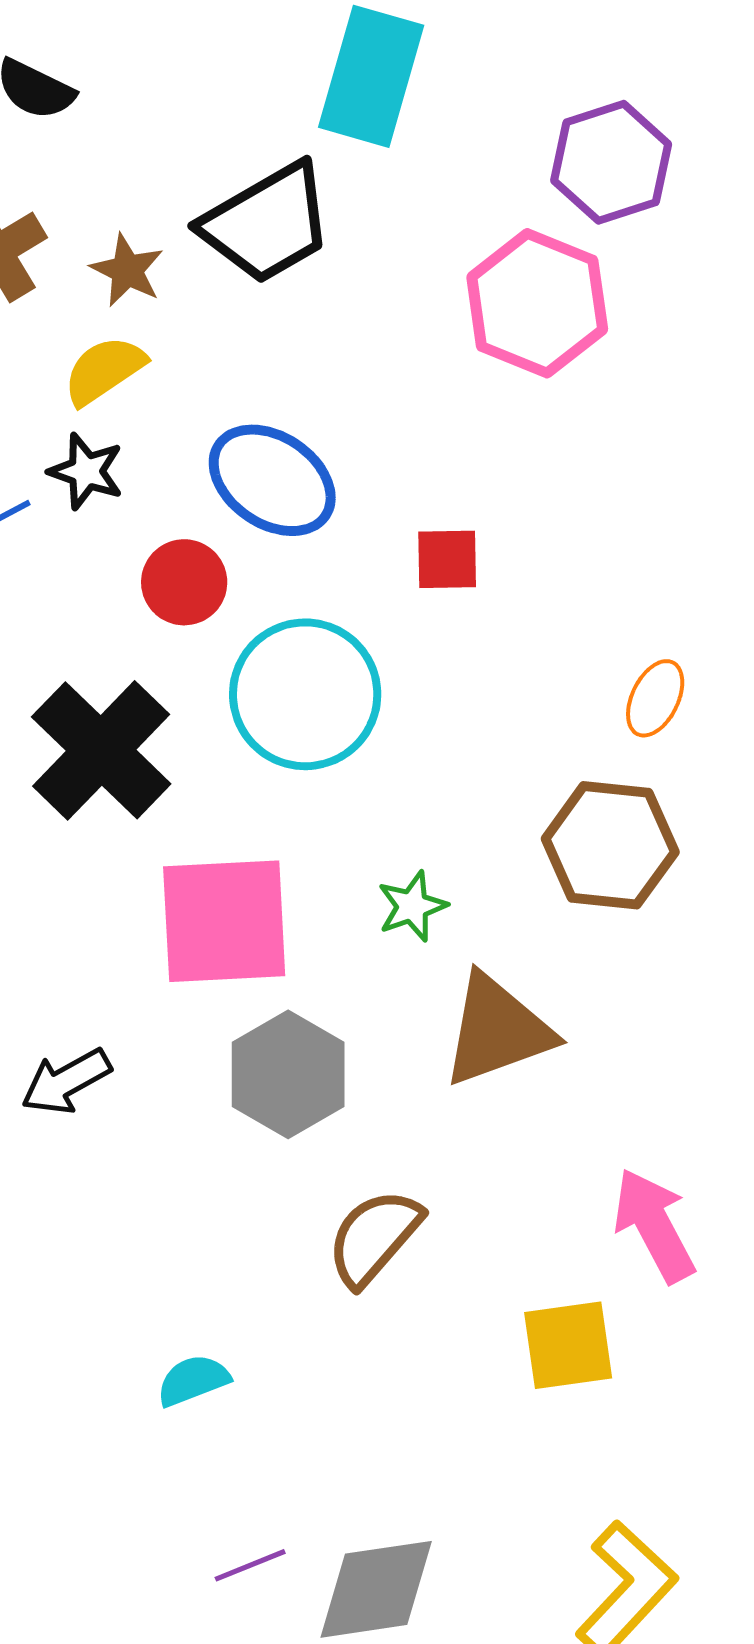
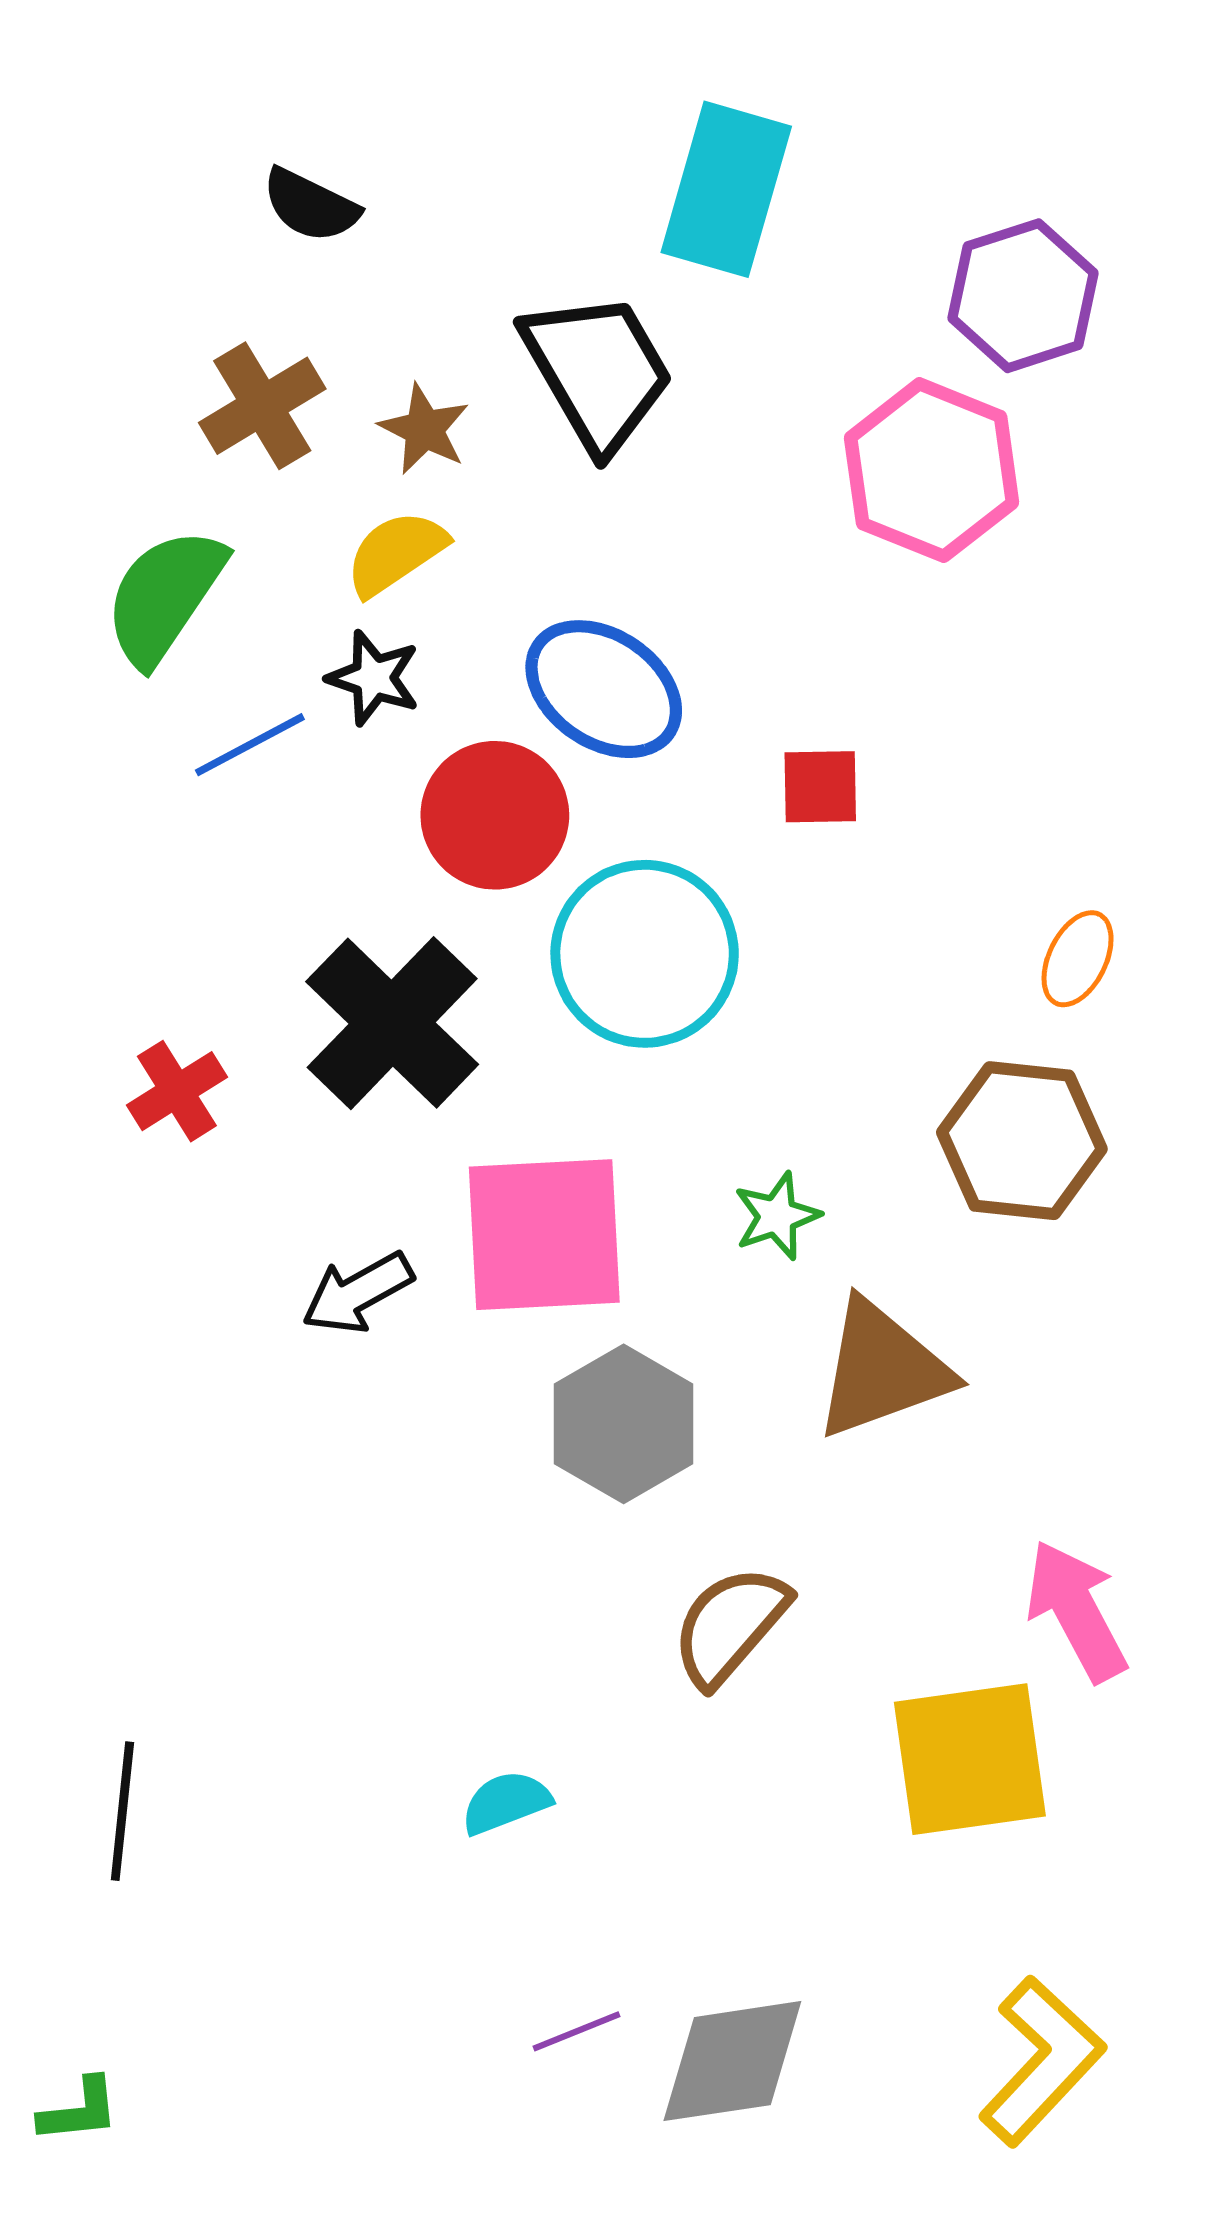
black trapezoid: (267, 223) -> (598, 371), turned -90
red circle: (184, 582) -> (495, 815), size x1.4
black arrow: (66, 1081) -> (358, 1293), moved
yellow square: (568, 1345) -> (970, 1759), size x1.4

